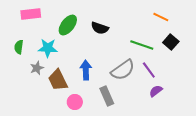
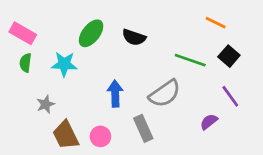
pink rectangle: (31, 14) -> (23, 33), moved, turned 36
gray star: (37, 68) -> (46, 104), moved
purple line: (149, 70) -> (230, 96), moved
brown trapezoid: (58, 80) -> (66, 135), moved

